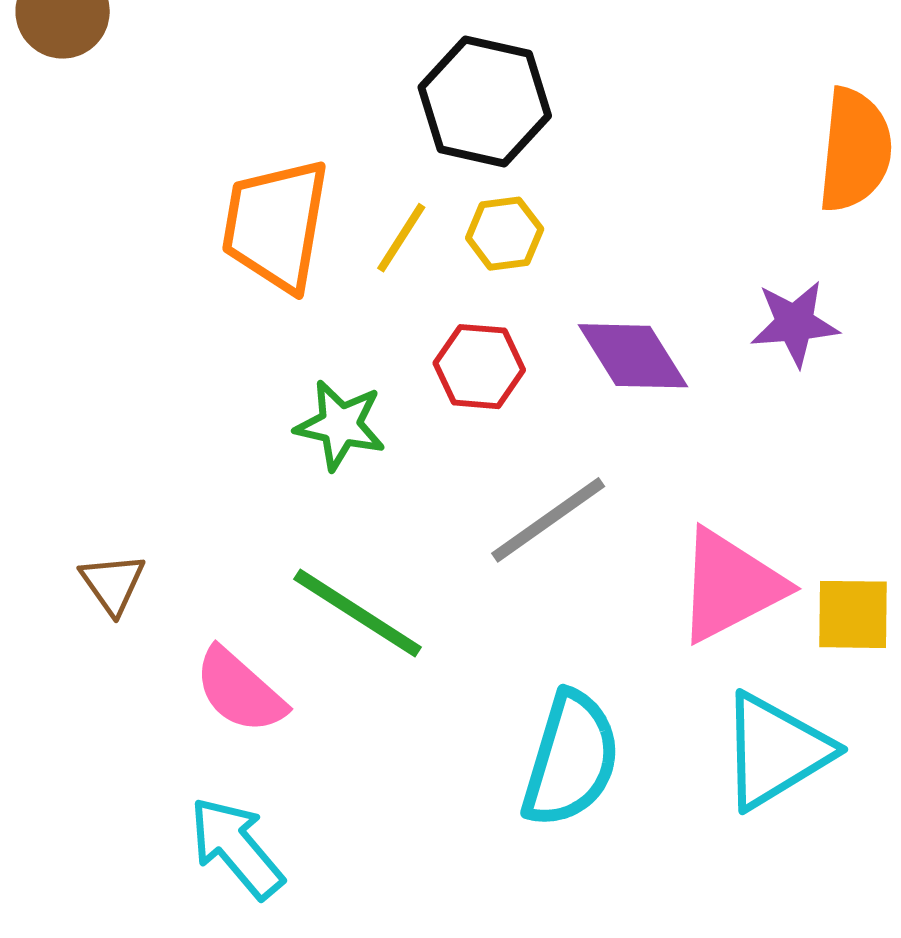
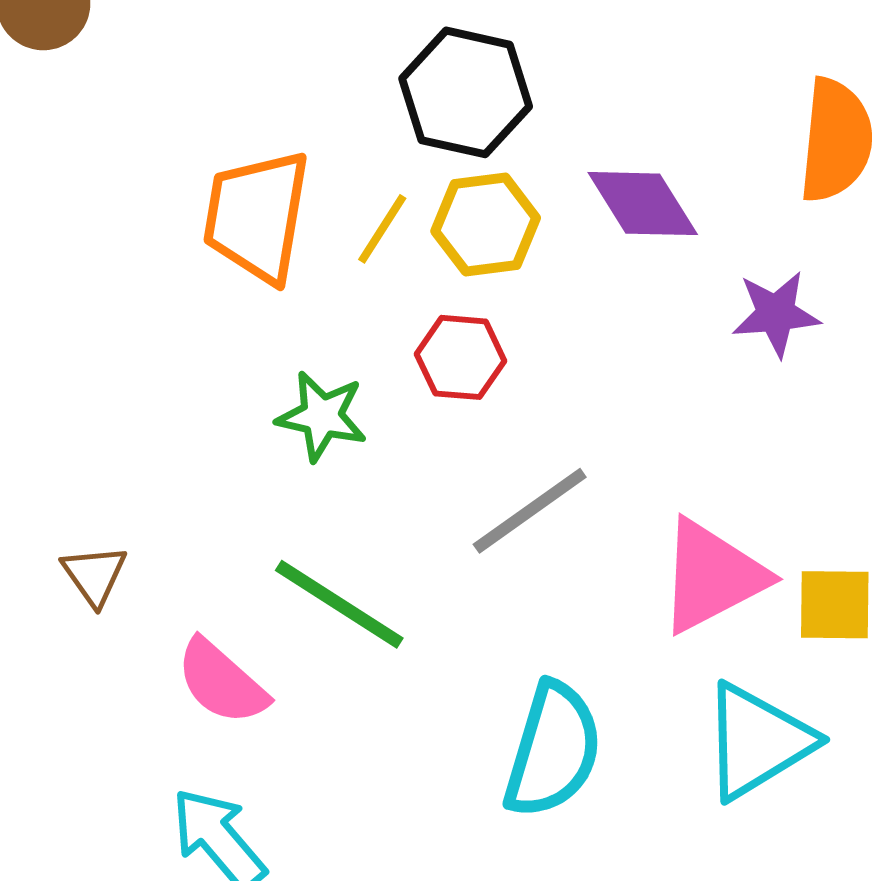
yellow hexagon: (505, 234) -> (486, 224), size x1.4
purple diamond: (633, 356) -> (643, 204), moved

